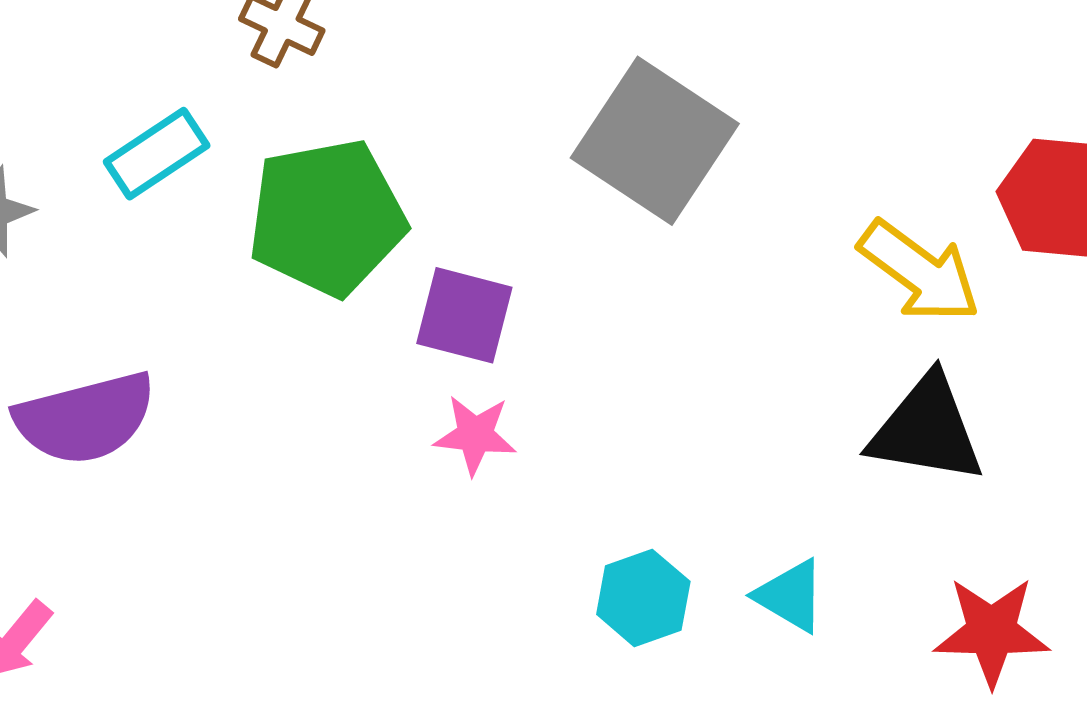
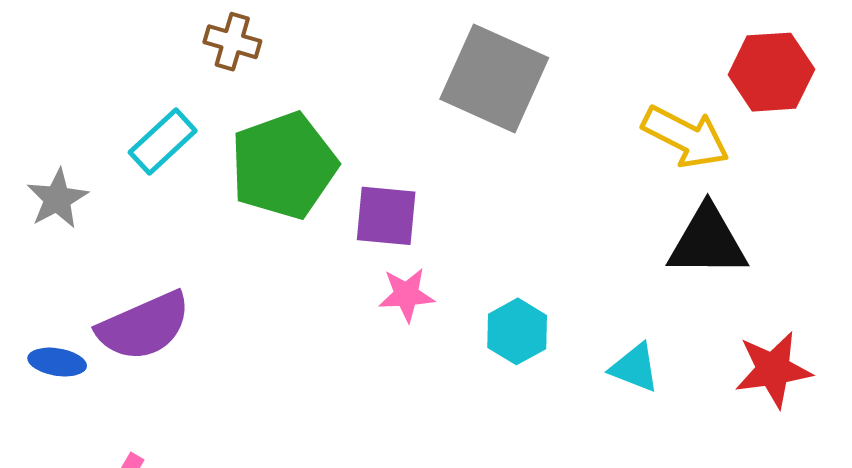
cyan hexagon: (643, 598) -> (517, 331), moved

